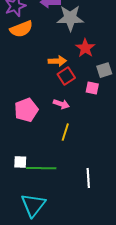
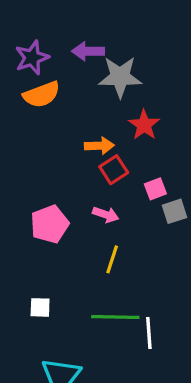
gray square: (104, 70) -> (175, 211), moved
pink square: (92, 88) -> (155, 189), turned -32
green line: (41, 168) -> (115, 317), moved

